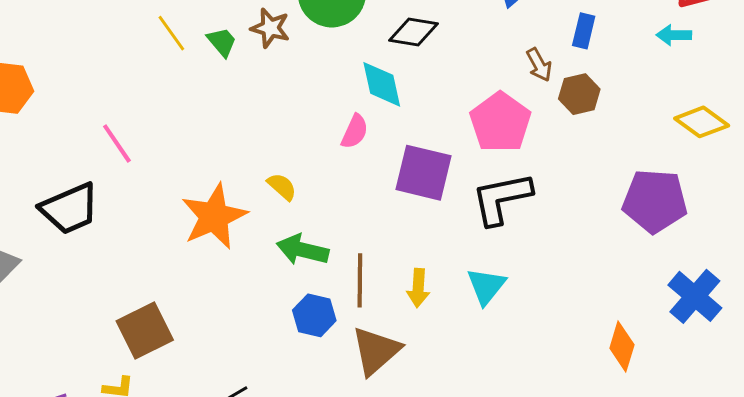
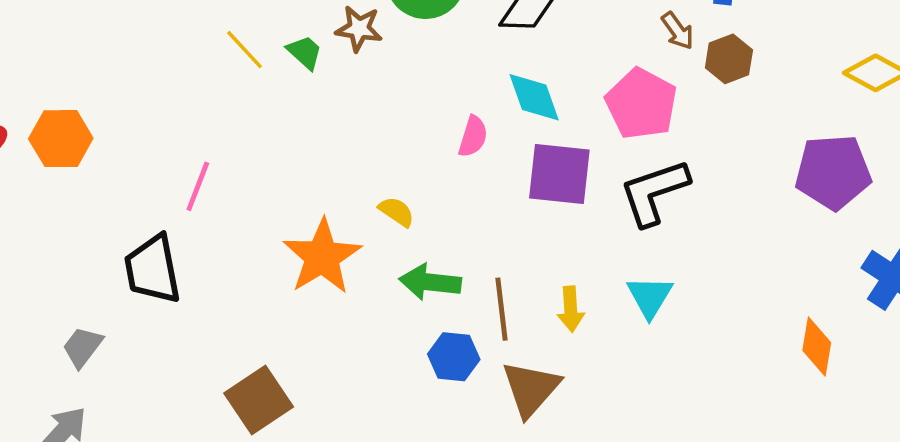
cyan diamond: (382, 84) -> (534, 97), moved
pink line: (117, 143) -> (198, 186), turned 63
black trapezoid: (70, 209) -> (153, 269), turned 110

